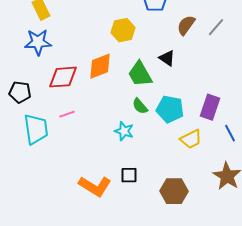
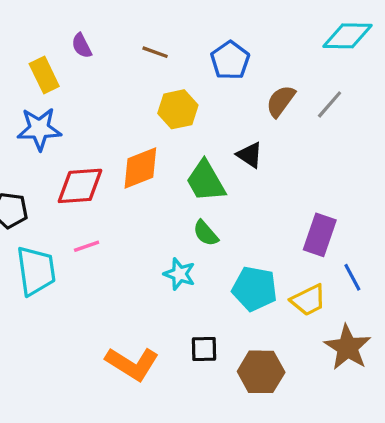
cyan pentagon: (170, 109) -> (255, 289), moved
yellow trapezoid: (191, 139) -> (308, 300), moved
black square: (129, 175) -> (204, 349), moved

